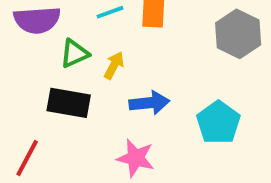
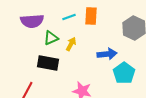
blue arrow: (149, 103) -> (107, 54), moved

